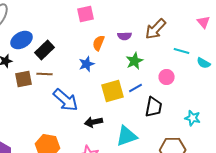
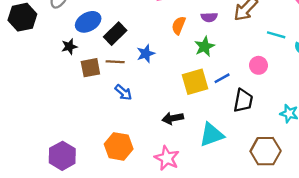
green star: (135, 61) -> (204, 47), moved
blue star: (87, 64) -> (146, 54), moved
blue arrow: (66, 100) -> (123, 92), moved, size x0.6

